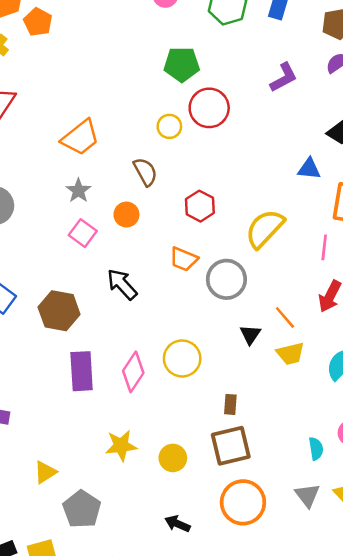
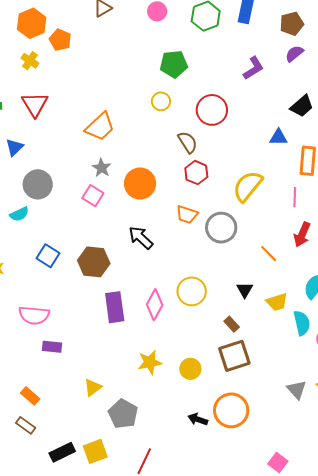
red circle: (209, 108) -> (212, 110), moved
yellow circle: (169, 126) -> (161, 101), moved
brown semicircle: (145, 172) -> (188, 142), moved
orange circle: (126, 215) -> (140, 183), size x1.6
pink square: (83, 233) -> (93, 196), moved
black triangle: (250, 335) -> (245, 290), moved
yellow trapezoid: (290, 353) -> (277, 302), moved
brown rectangle: (230, 404) -> (232, 324), turned -42
cyan semicircle: (316, 449) -> (302, 323), moved, size x1.4
orange circle: (243, 502) -> (231, 410), moved

